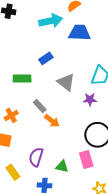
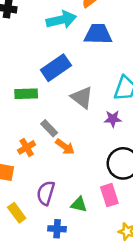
blue rectangle: (46, 58) -> (56, 68), size x1.6
orange cross: (11, 115) -> (27, 147), moved

